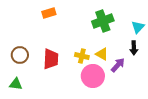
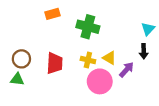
green cross: (103, 21) -> (88, 27), moved, turned 35
green triangle: (16, 84) -> (17, 79), moved

